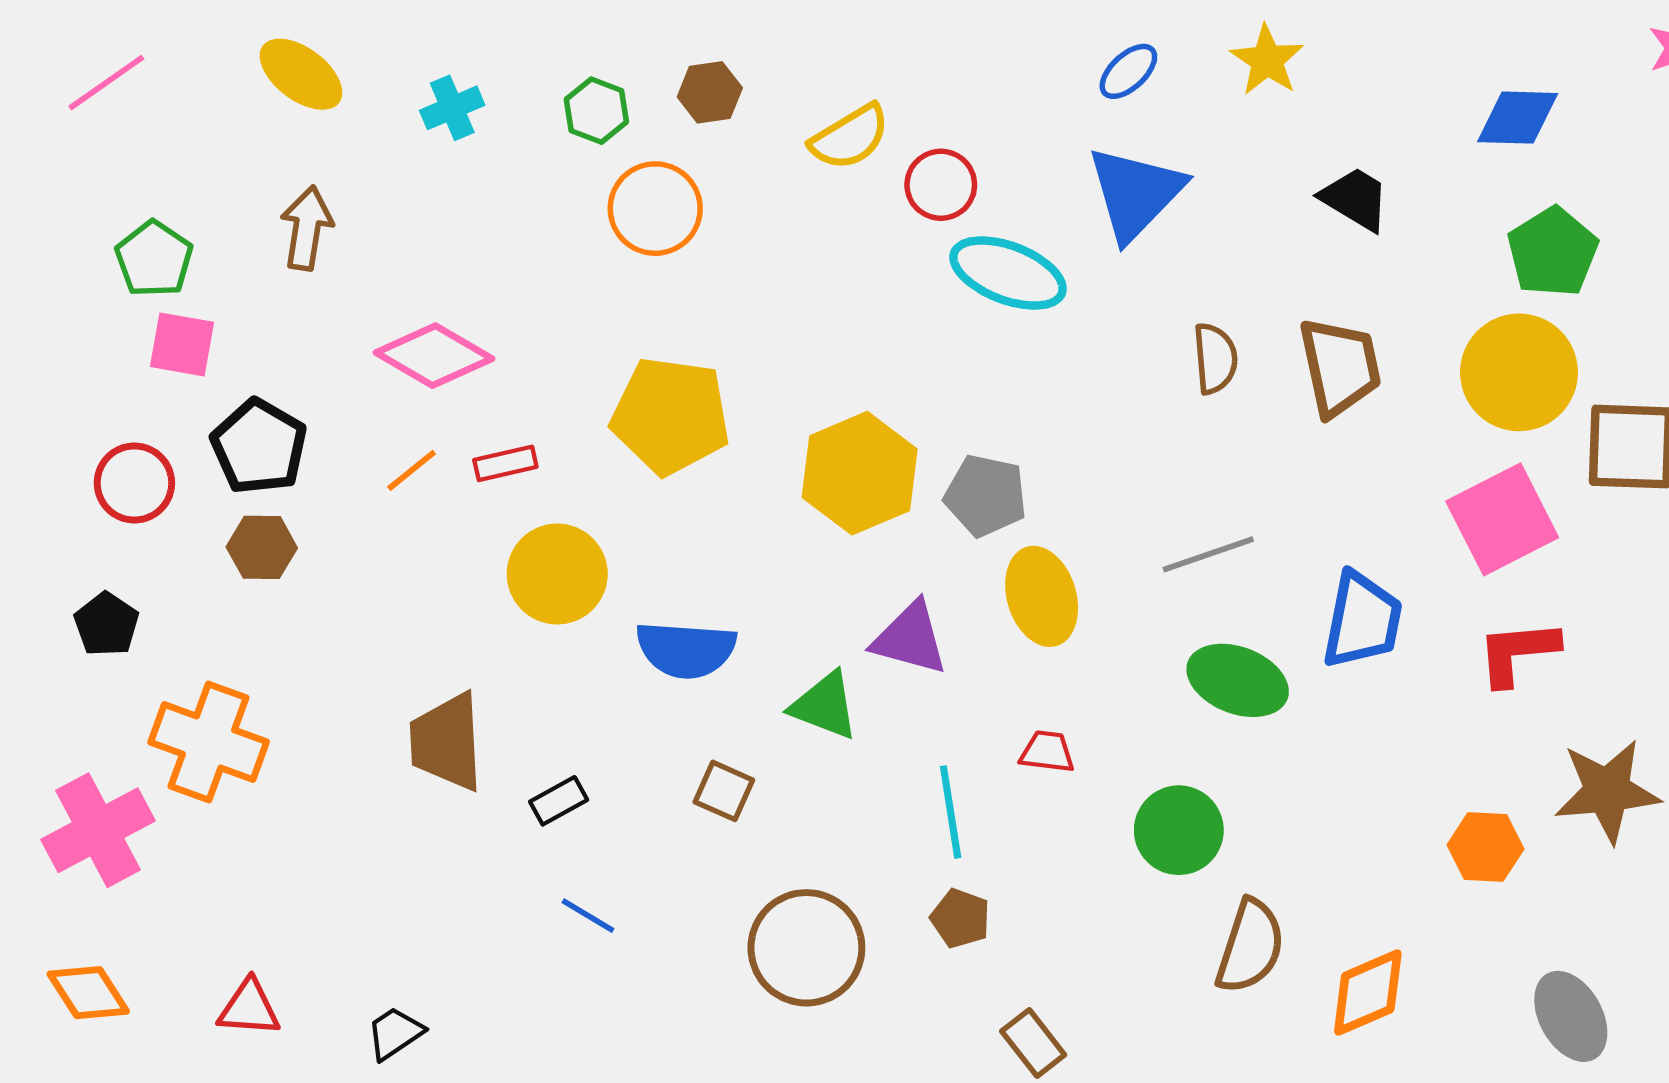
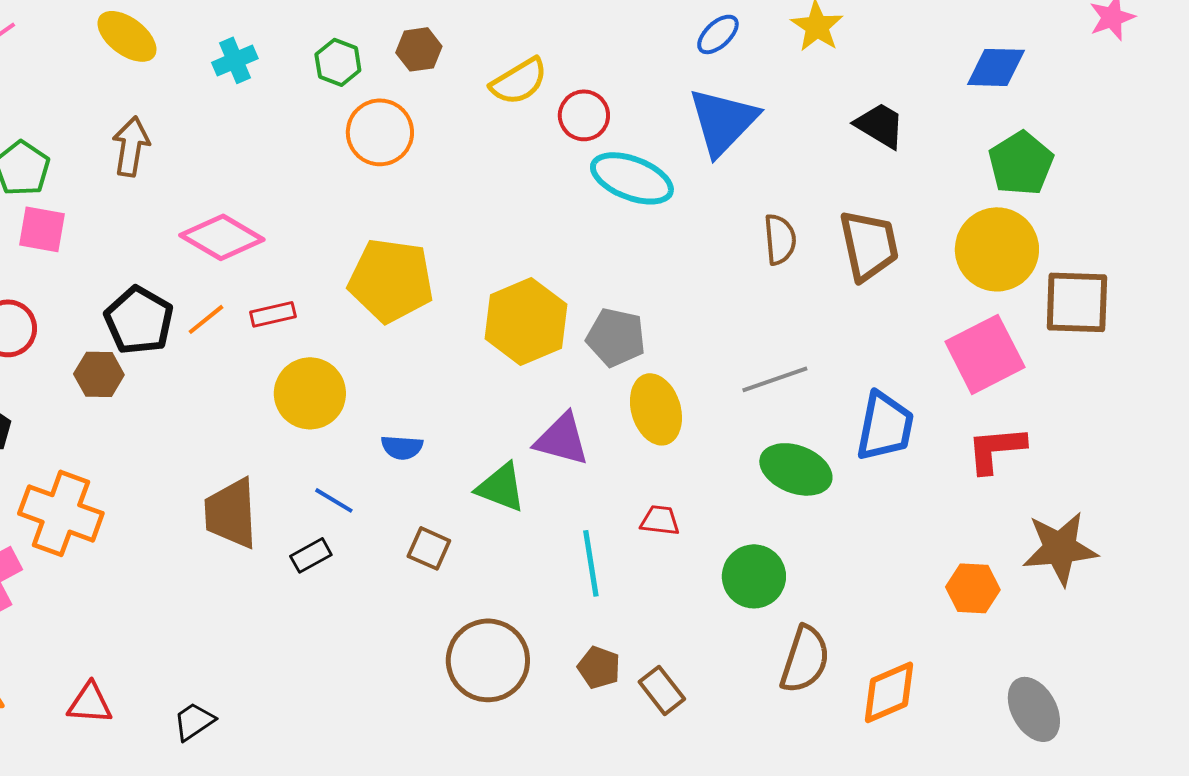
black pentagon: (259, 447) -> (139, 320), moved
blue semicircle: (686, 650) -> (402, 447), size x0.6
blue line: (588, 916) -> (334, 500), moved
brown pentagon: (960, 918) -> (599, 667), moved
brown rectangle: (1033, 1043) -> (662, 690), moved

